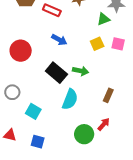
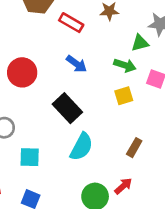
yellow square: (97, 44) -> (124, 96), moved
green arrow: (81, 71) -> (125, 65), moved
cyan square: (33, 111) -> (30, 157), turned -35

